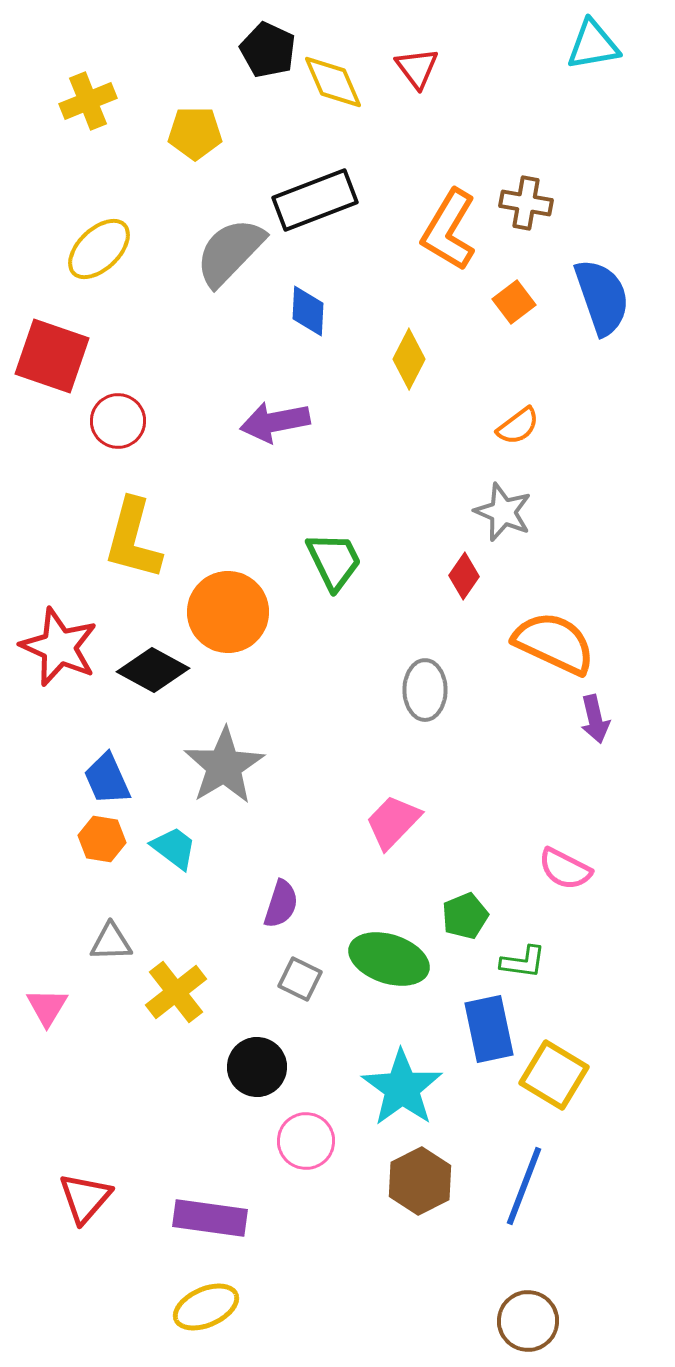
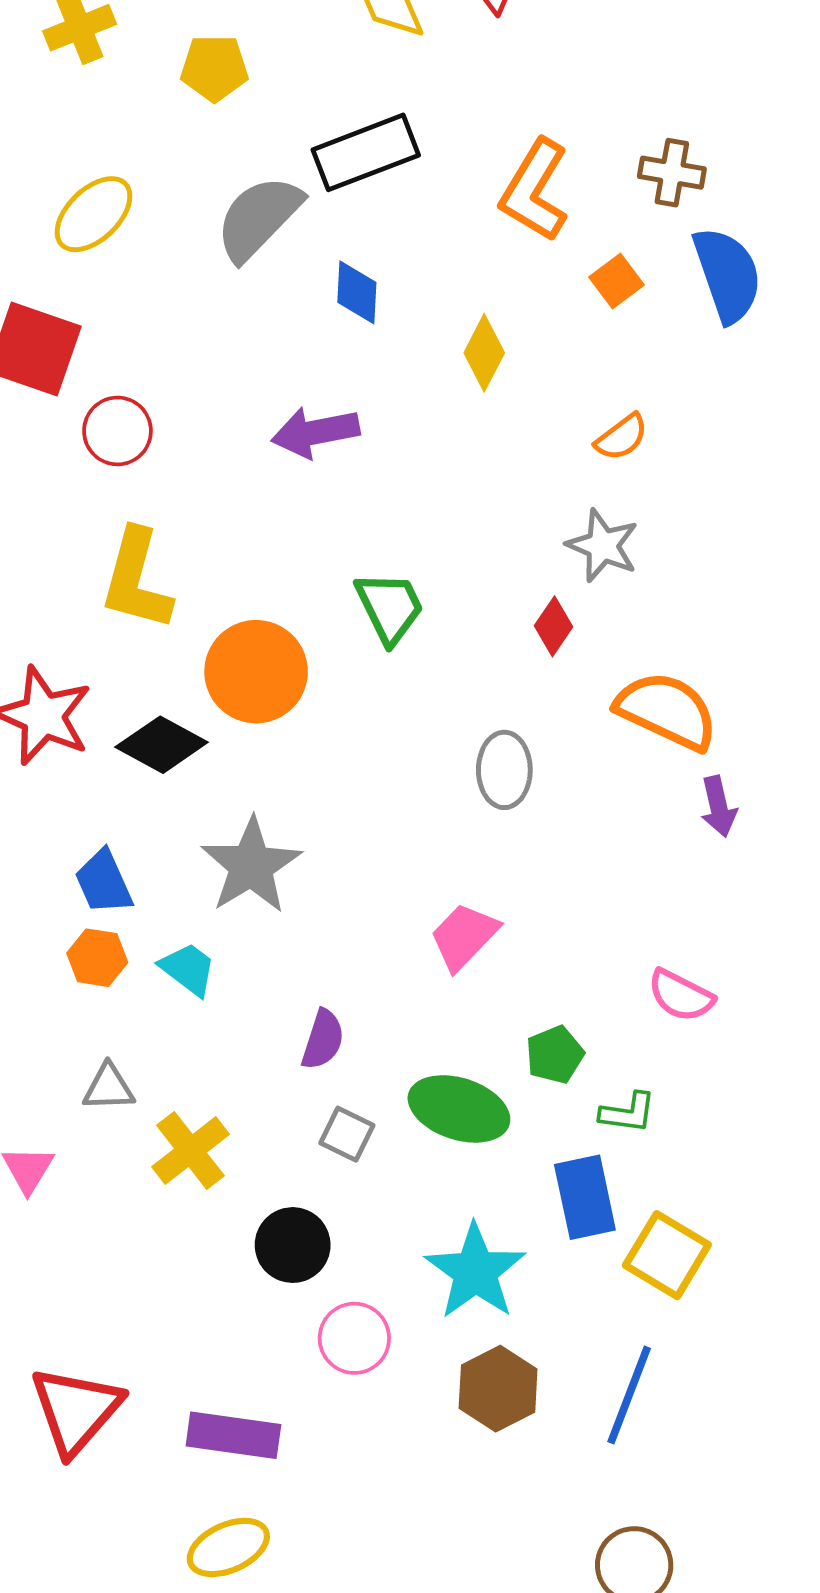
brown cross: (526, 203) -> (672, 173), moved
red triangle: (85, 1198) -> (76, 1410), size x1.4

